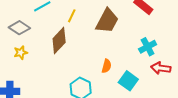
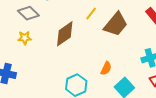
yellow line: (72, 16) -> (91, 13), moved

